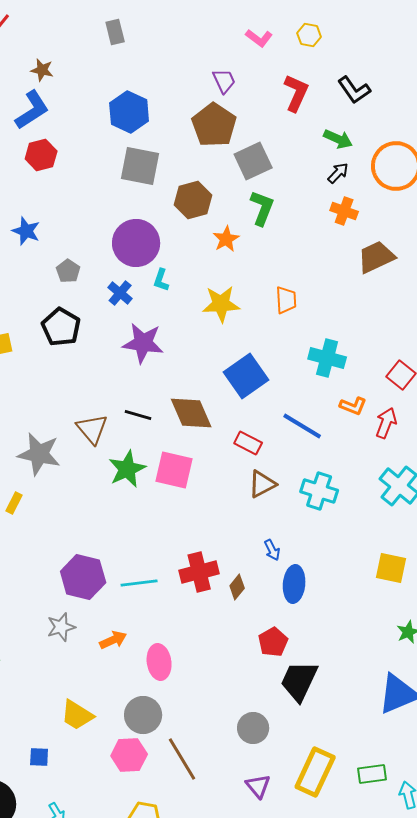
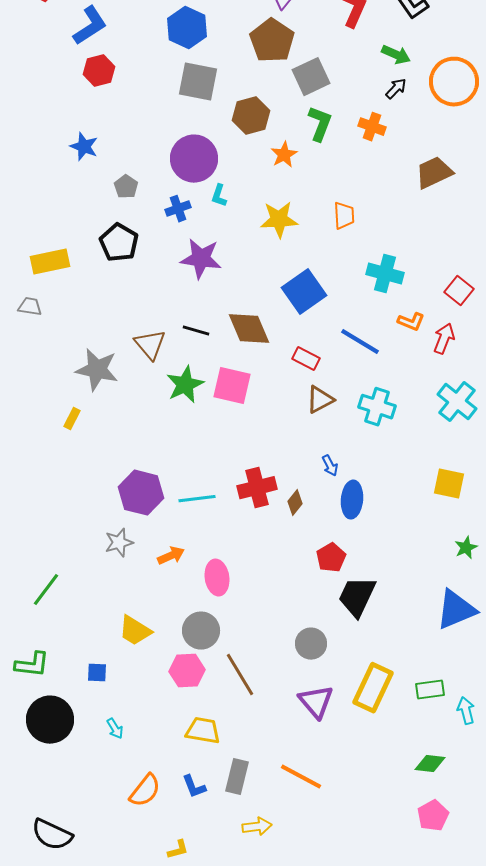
orange cross: (344, 211) -> (372, 127), moved
blue cross: (120, 293) -> (178, 209), turned 30
purple triangle: (258, 786) -> (316, 702), size x1.4

